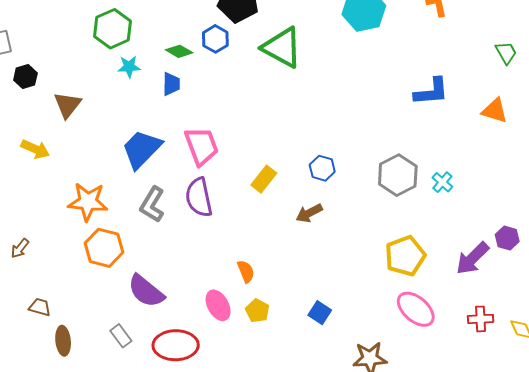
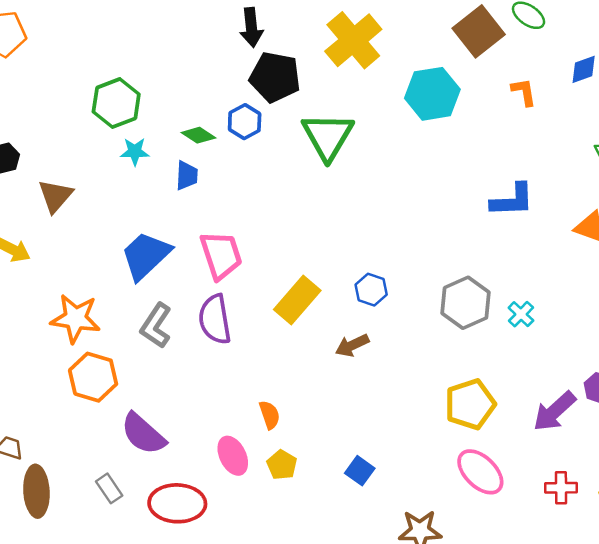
green triangle: (282, 48) -> (328, 136), turned 30
yellow rectangle: (264, 179) -> (297, 300), size x1.4
brown ellipse: (63, 341) -> (36, 491), size x1.4

